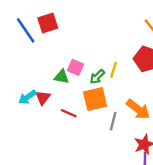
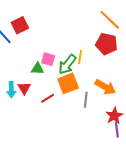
green arrow: (97, 77) -> (67, 64), size x1.5
cyan arrow: (27, 97) -> (11, 90), turned -49
red line: (69, 113) -> (48, 98), turned -48

